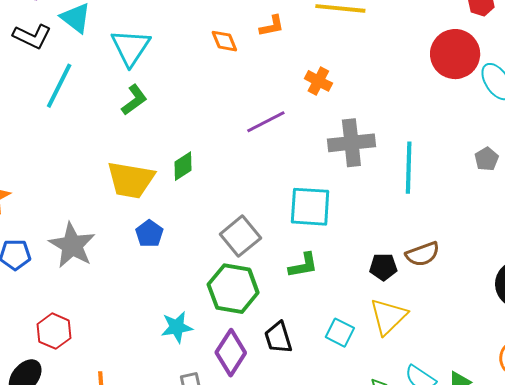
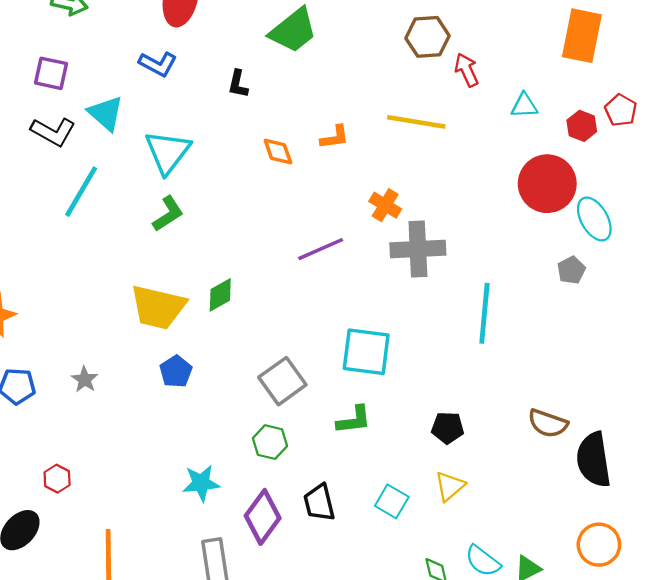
gray cross: (351, 143) -> (418, 249), moved
gray pentagon: (487, 159) -> (571, 270), moved
gray star: (72, 245) -> (85, 379), size x0.5
brown semicircle: (423, 254) -> (548, 423), moved, turned 36
green hexagon: (233, 289) -> (270, 442), size x0.6
yellow triangle: (388, 316) -> (450, 486), size x0.7
red hexagon: (54, 331) -> (57, 479), size x0.7

